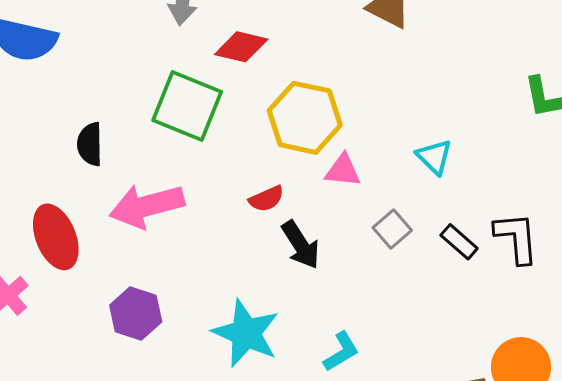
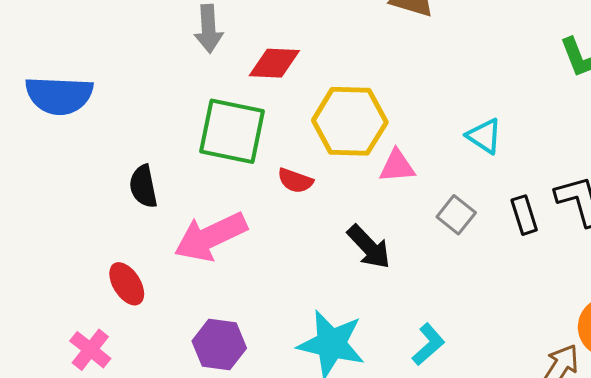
red semicircle: (266, 199) -> (295, 181), moved, turned 54
red ellipse: (56, 237) -> (127, 284), size x0.7
black rectangle: (459, 242) -> (524, 215), turned 42

